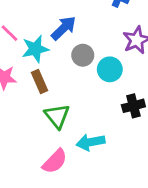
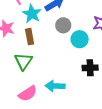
cyan star: (35, 49) -> (32, 14), turned 30
green triangle: (57, 116) -> (23, 61), moved

